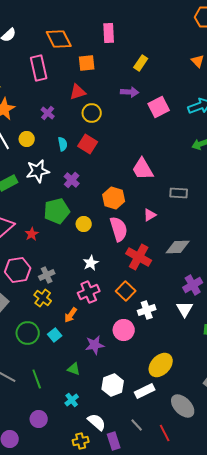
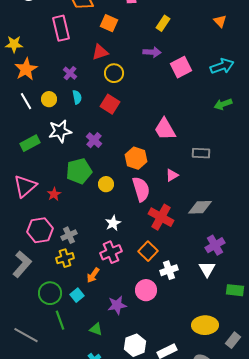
orange square: (87, 63) -> (109, 23), turned 30
cyan semicircle: (63, 144) -> (77, 97), moved
yellow cross: (43, 298) -> (65, 258), turned 36
yellow ellipse: (161, 365) -> (205, 325), moved, turned 45
green line: (37, 379) -> (60, 320), moved

